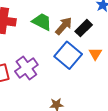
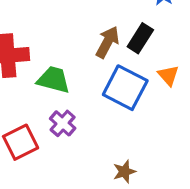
green trapezoid: (42, 22) -> (54, 80), moved
purple cross: (26, 68) -> (63, 123), size x0.7

